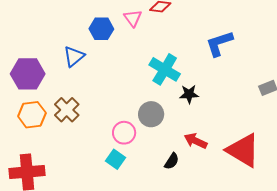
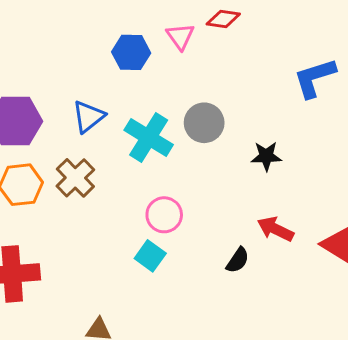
blue triangle: (74, 56) -> (88, 116), moved
cyan cross: (165, 69) -> (149, 137), moved
gray circle: (151, 114) -> (204, 123), moved

